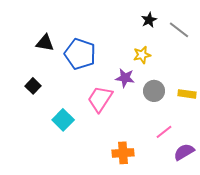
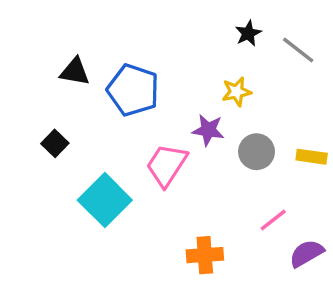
cyan square: (63, 120) -> (105, 200), size x1.4

